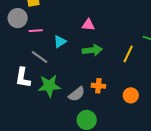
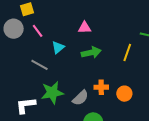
pink line: (36, 31) -> (38, 31), moved, turned 64
white L-shape: (23, 78) -> (26, 105), moved, turned 80
orange circle: (131, 95) -> (124, 94), moved

